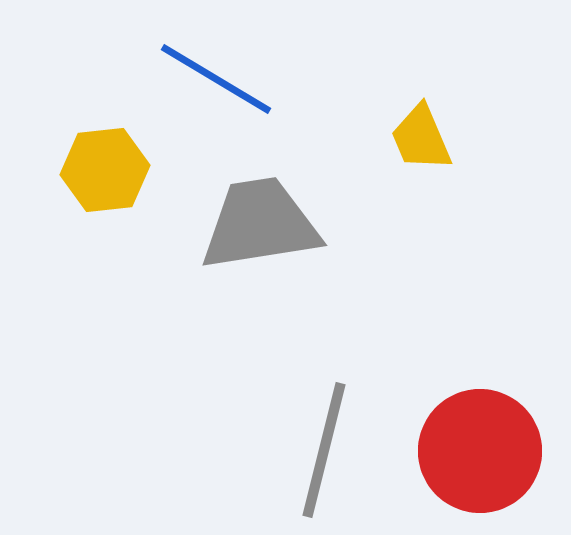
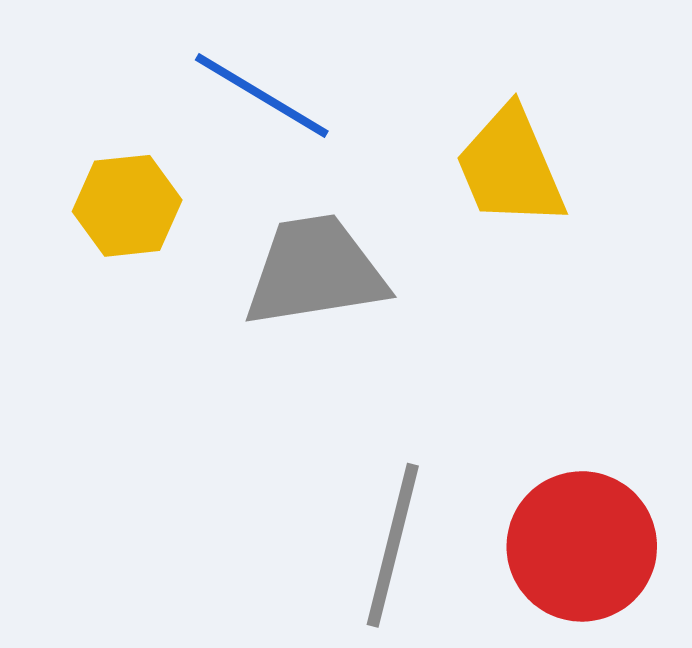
yellow trapezoid: (421, 138) -> (510, 167), size x1.5

